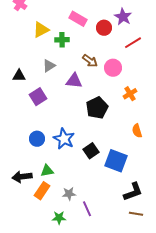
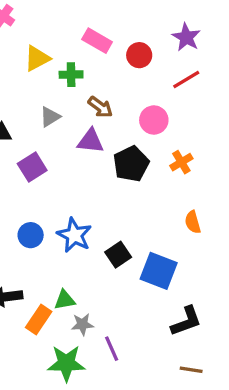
purple star: (123, 17) -> (186, 37), moved
brown arrow: (90, 61) -> (100, 107), moved
black pentagon: (97, 108) -> (131, 164), moved
green triangle: (47, 171) -> (65, 300), moved
brown line: (136, 214) -> (191, 370), moved
green star: (59, 218) -> (66, 363), size x1.6

